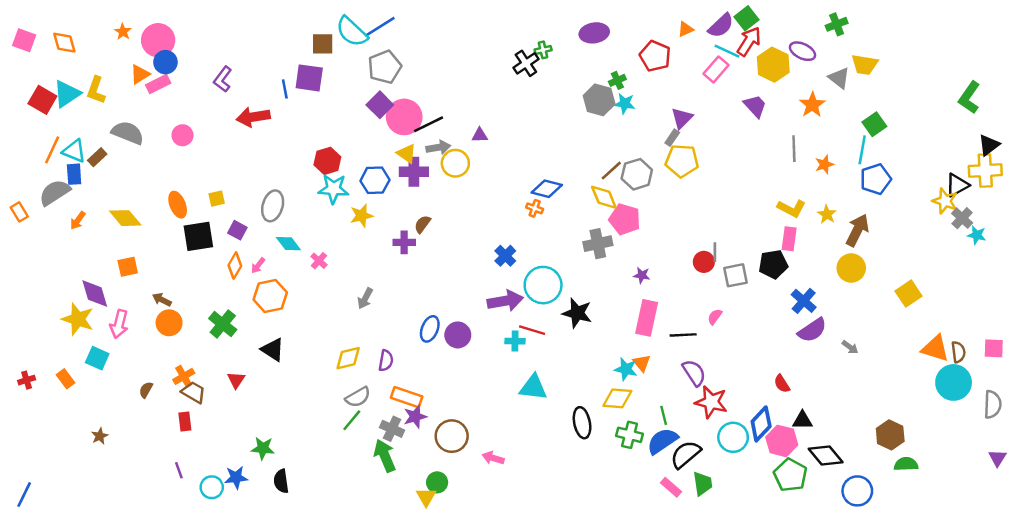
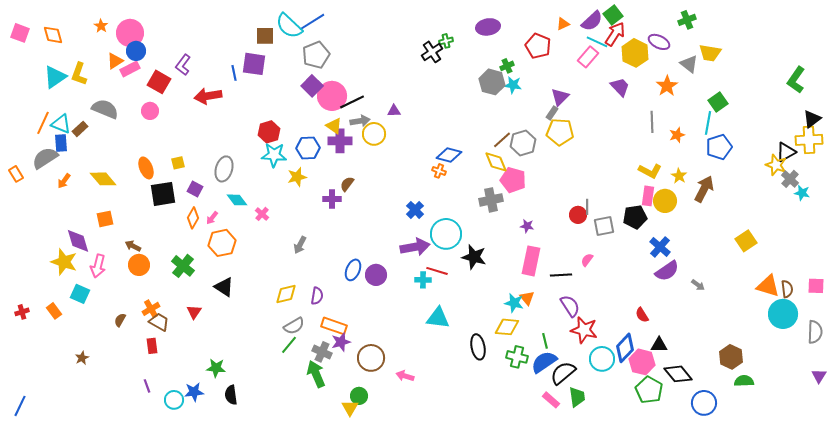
red square: (42, 100) -> (159, 82), moved
yellow circle: (851, 268) -> (665, 201), moved

